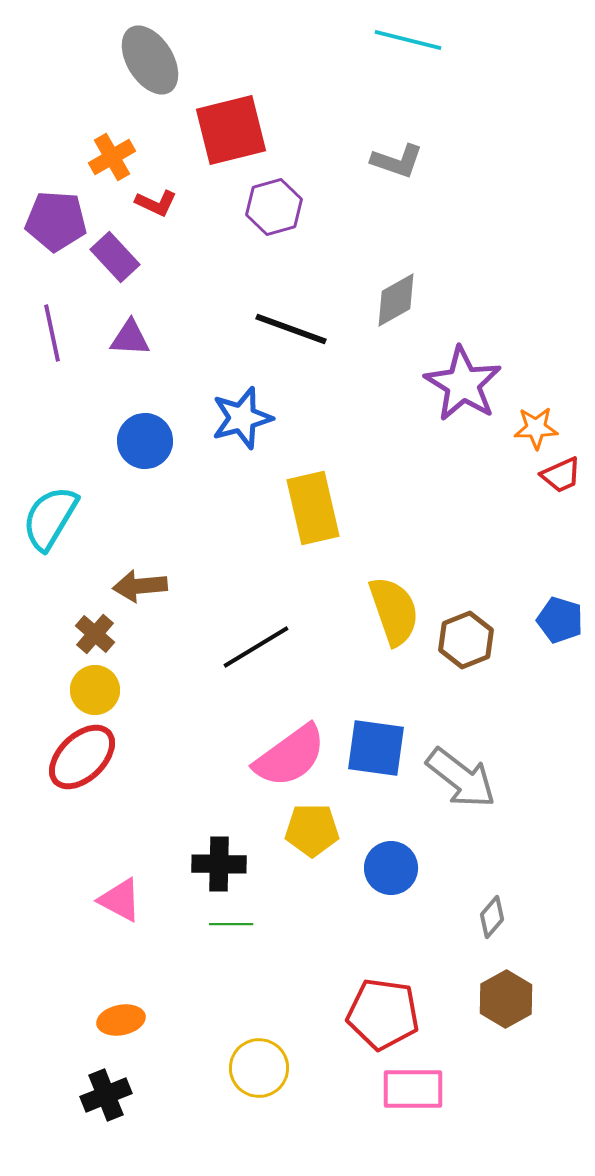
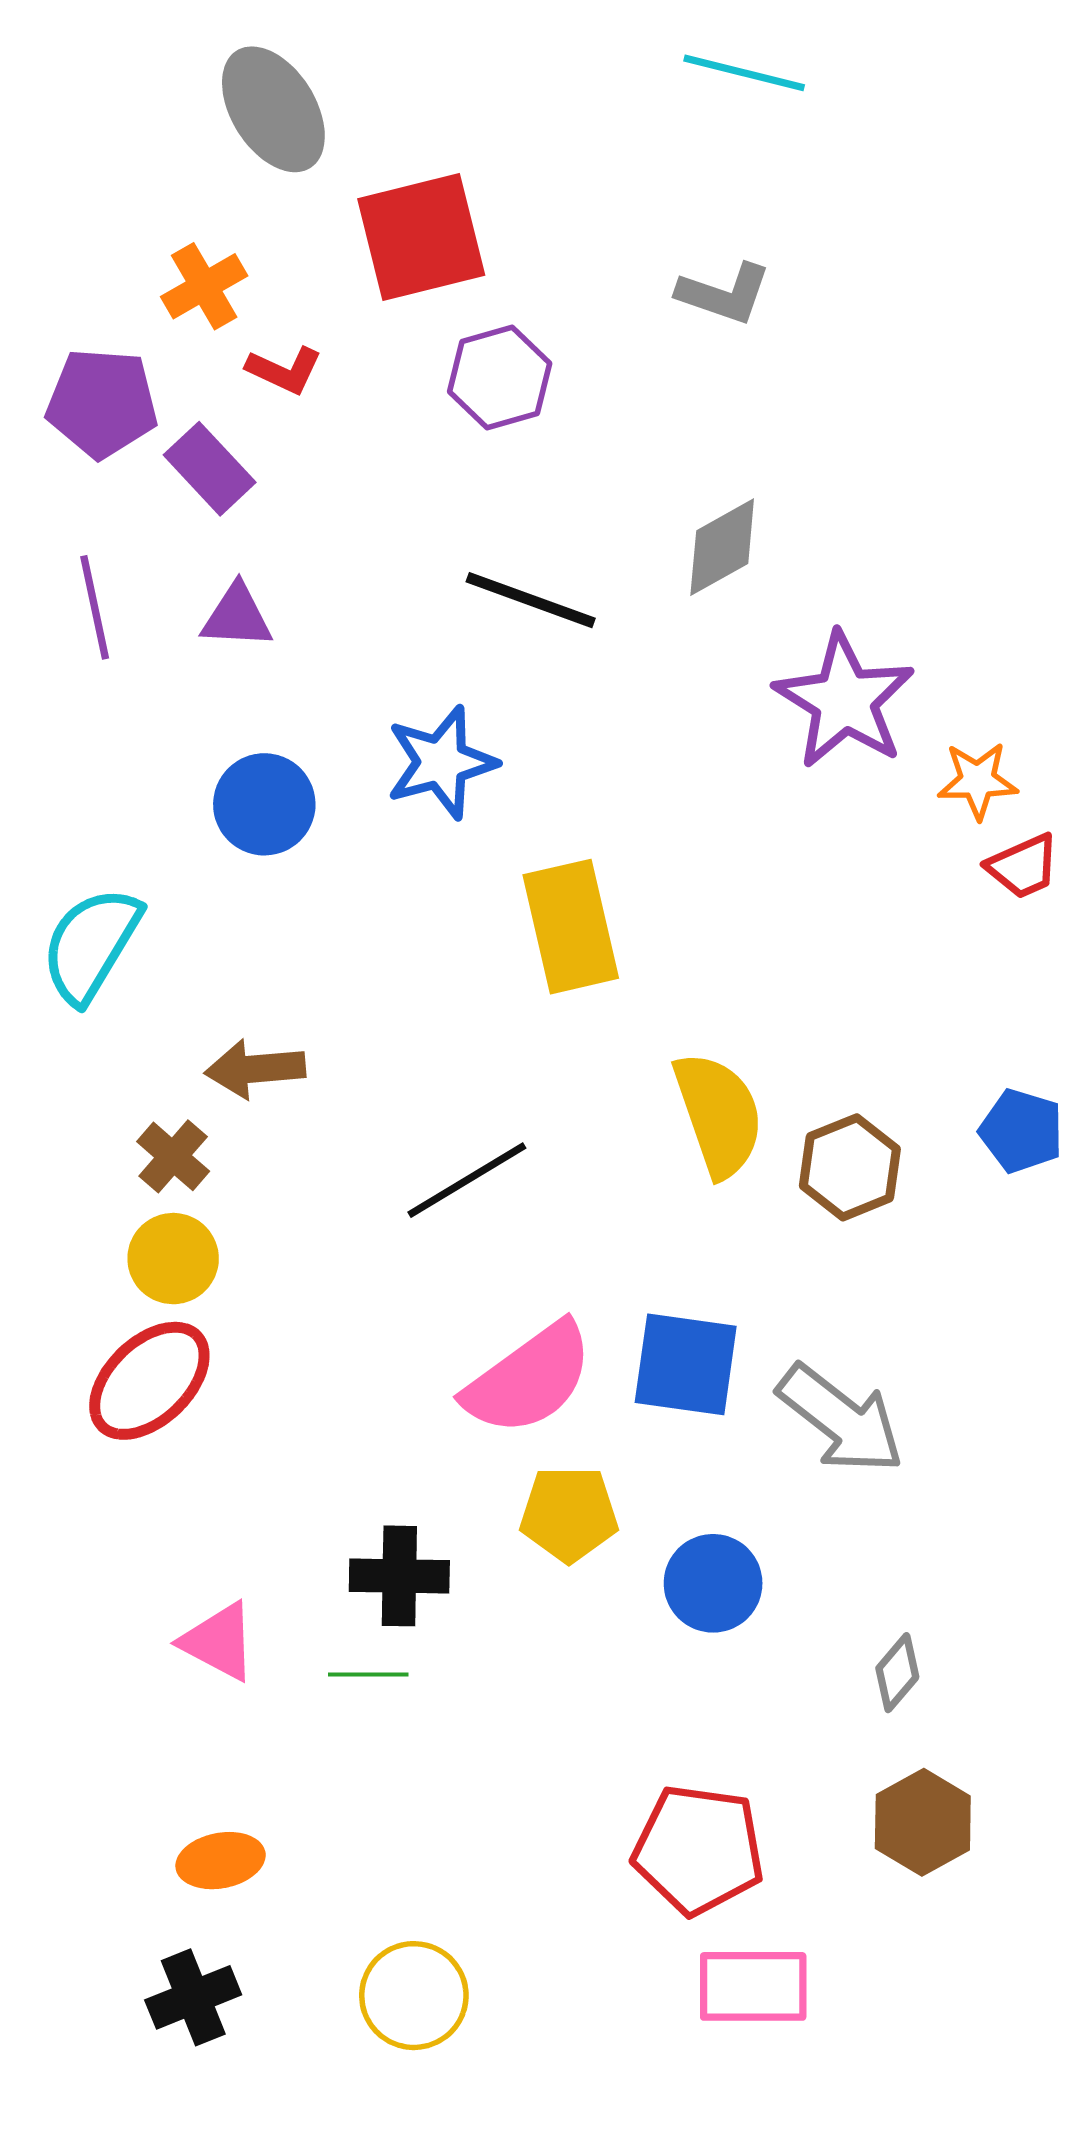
green line: (231, 924) -> (368, 1674), moved
yellow circle: (259, 1068) -> (414, 1996), moved

